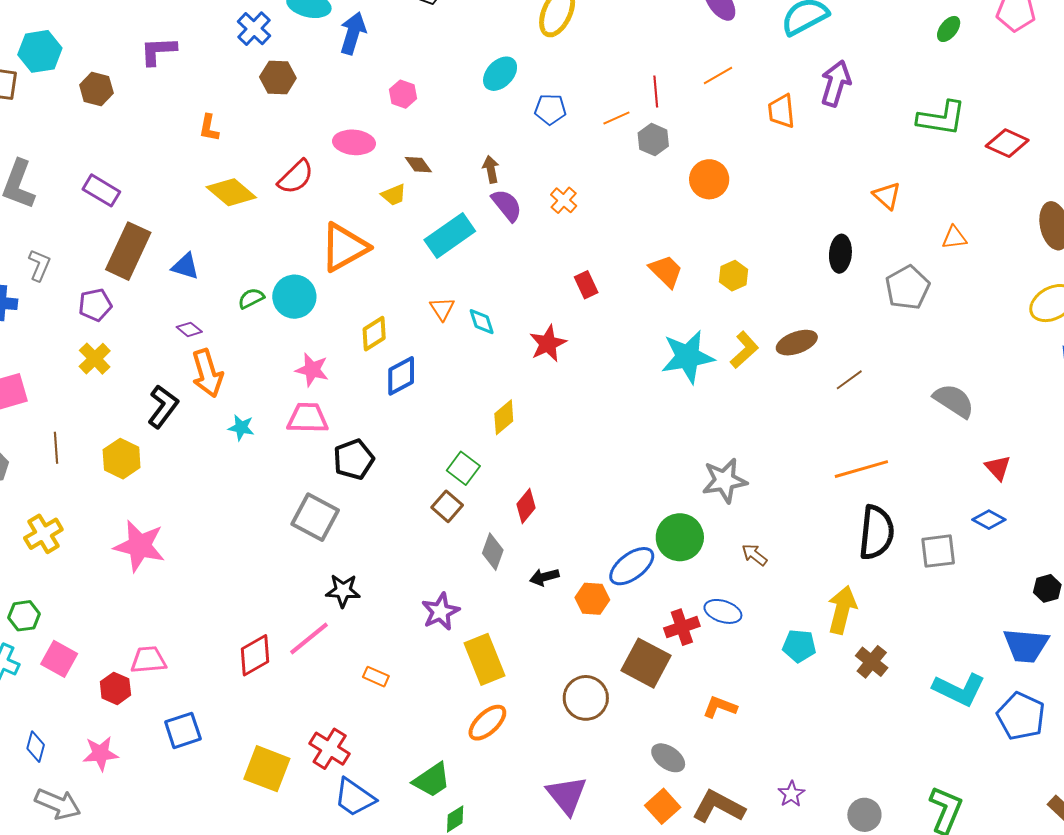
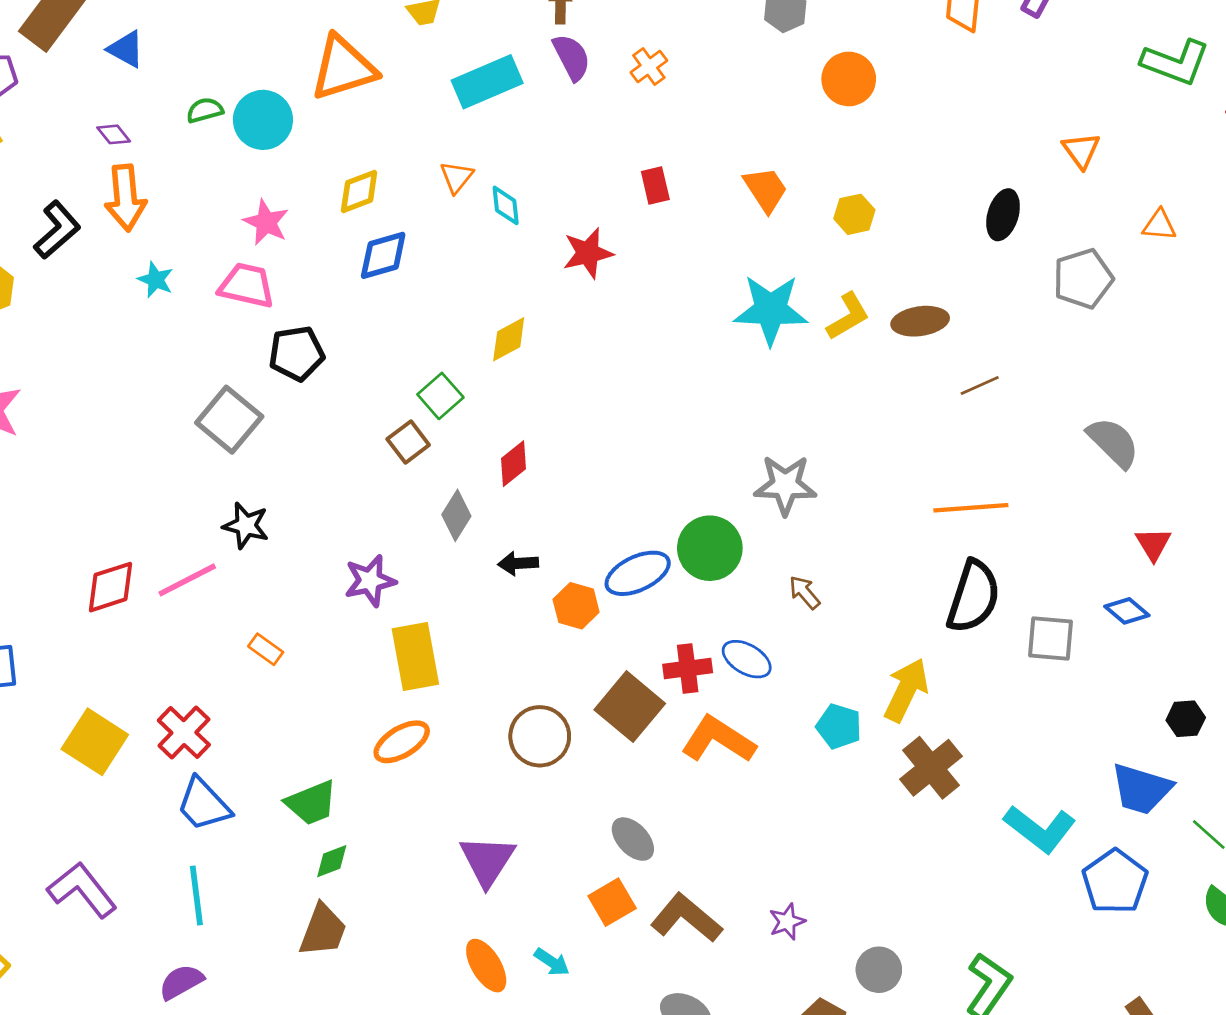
brown cross: (872, 662) -> (931, 768), size x1.4
orange L-shape: (720, 707) -> (718, 740), moved, size x1.6

